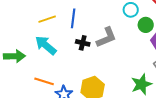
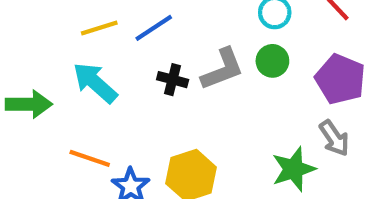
blue line: (73, 18) -> (154, 28), turned 48
green circle: (146, 25) -> (272, 61), moved

